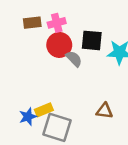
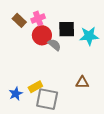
brown rectangle: (32, 23) -> (19, 20), turned 56
blue star: (28, 117) -> (16, 94), moved

